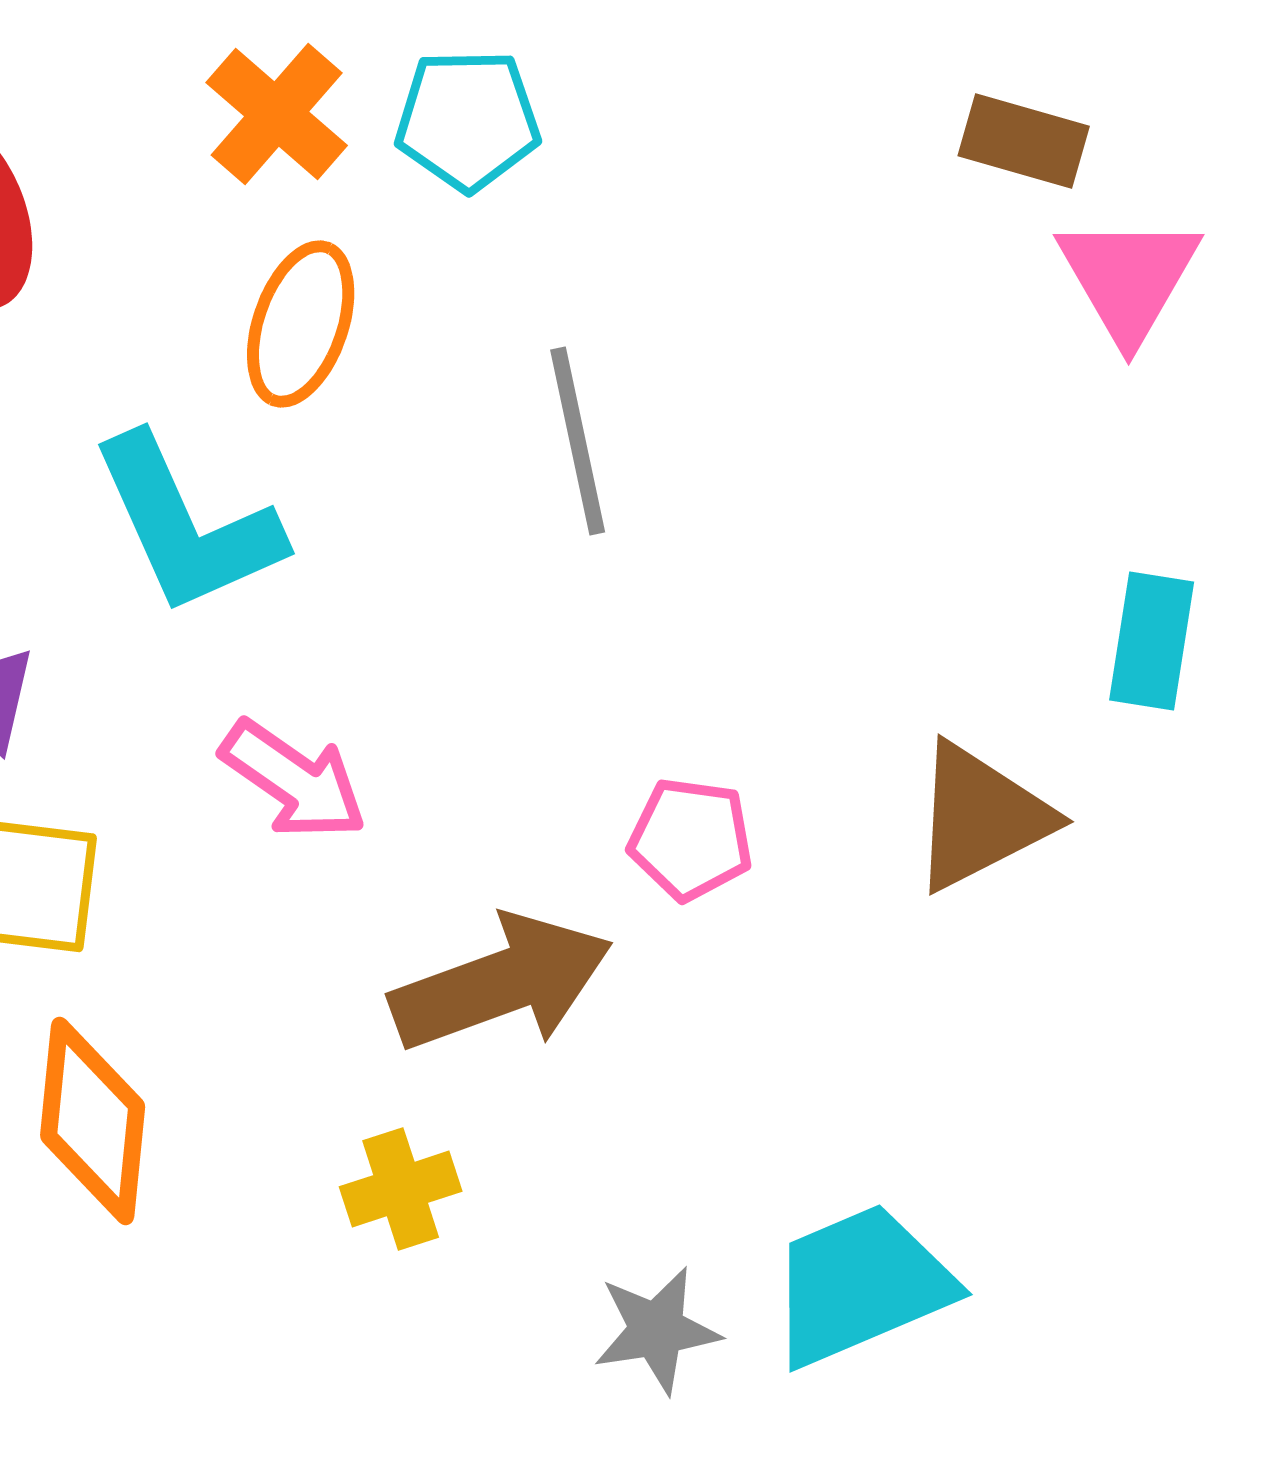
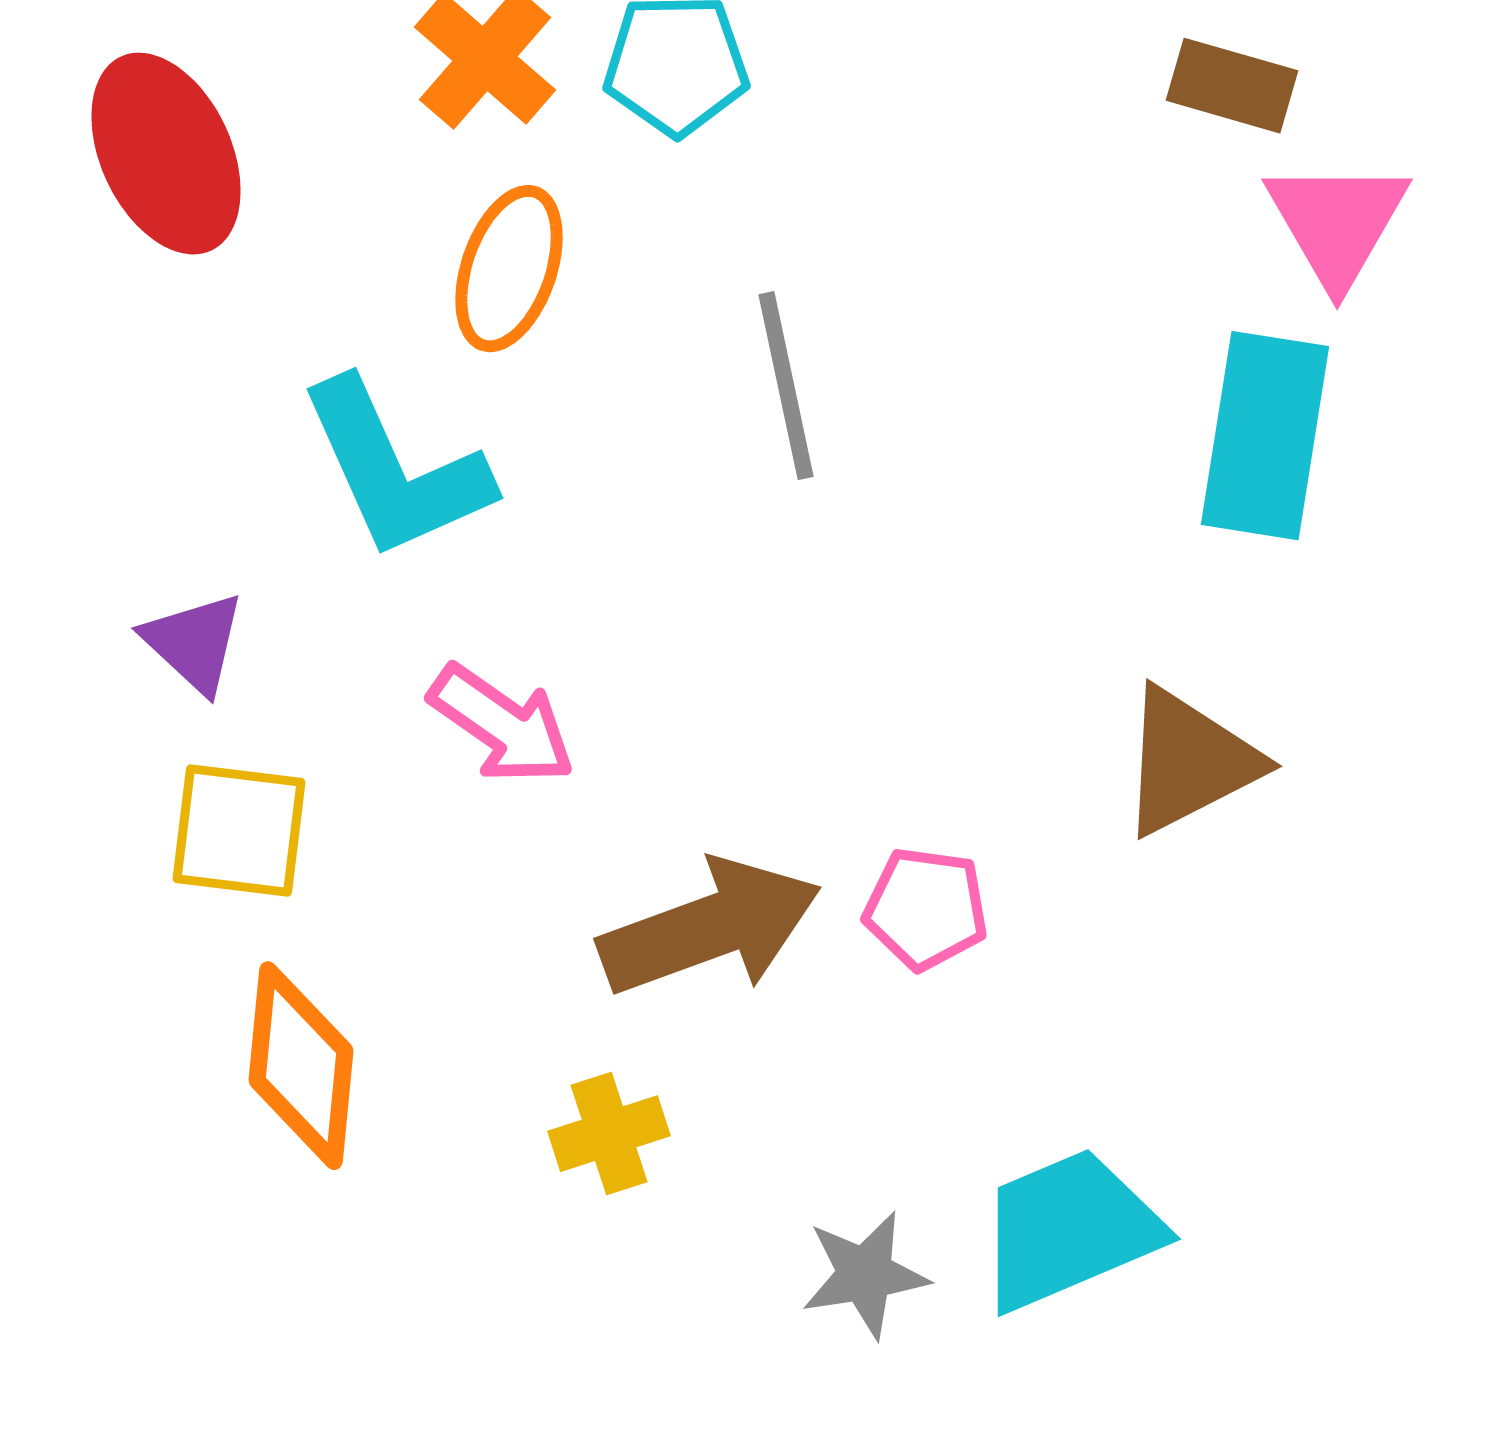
cyan rectangle: (1152, 641) -> (1265, 436), moved, size x1.5
pink pentagon: (691, 839) -> (926, 909), moved

